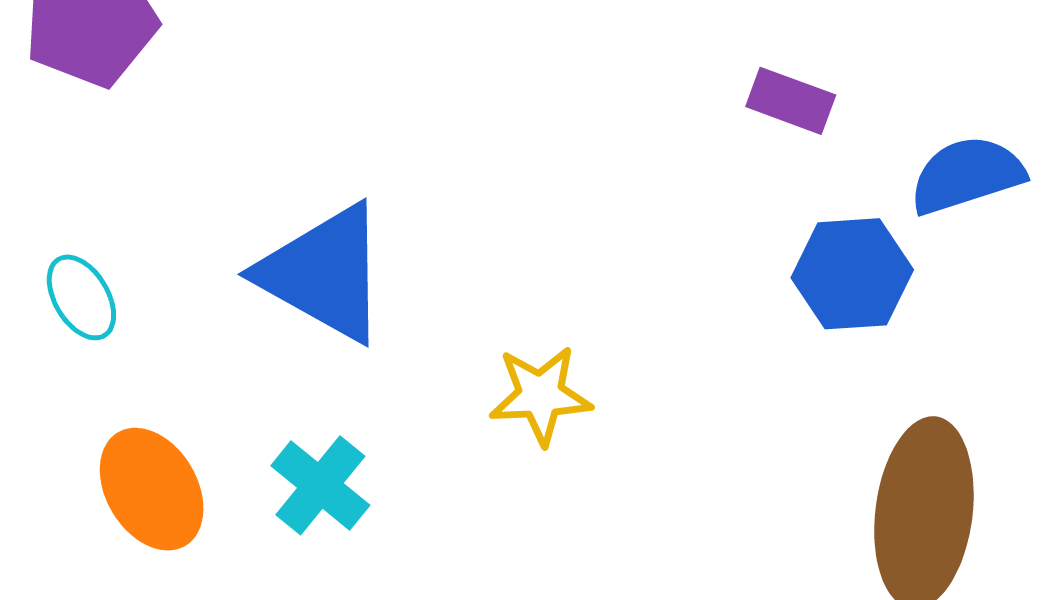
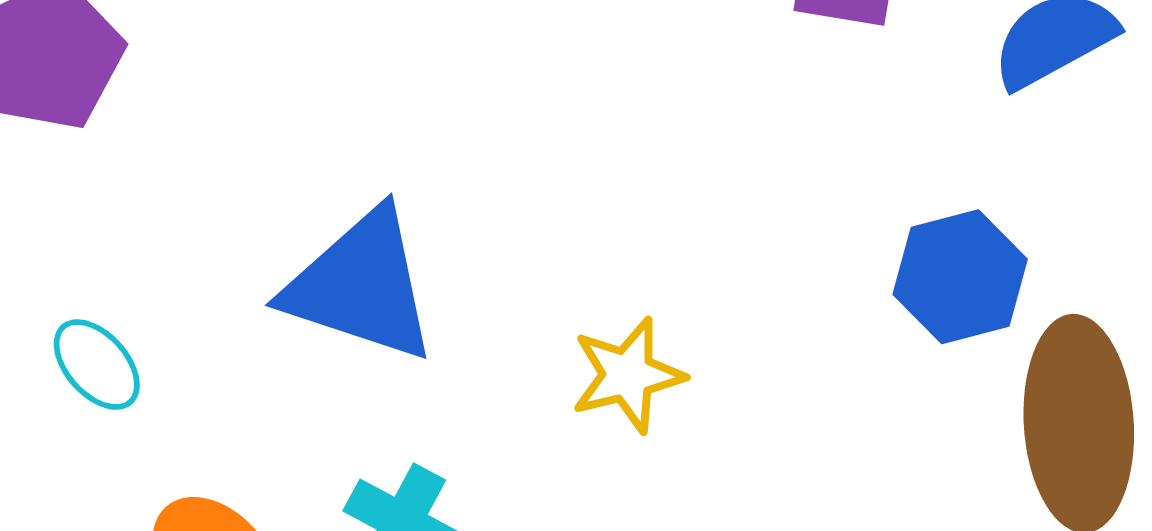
blue hexagon: (852, 274) -> (960, 277), moved

